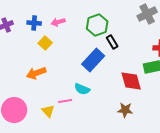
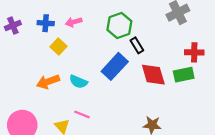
red diamond: (131, 81) -> (153, 75), moved
cyan semicircle: (82, 89) -> (78, 82), moved
pink line: (65, 101) -> (82, 114), turned 32

